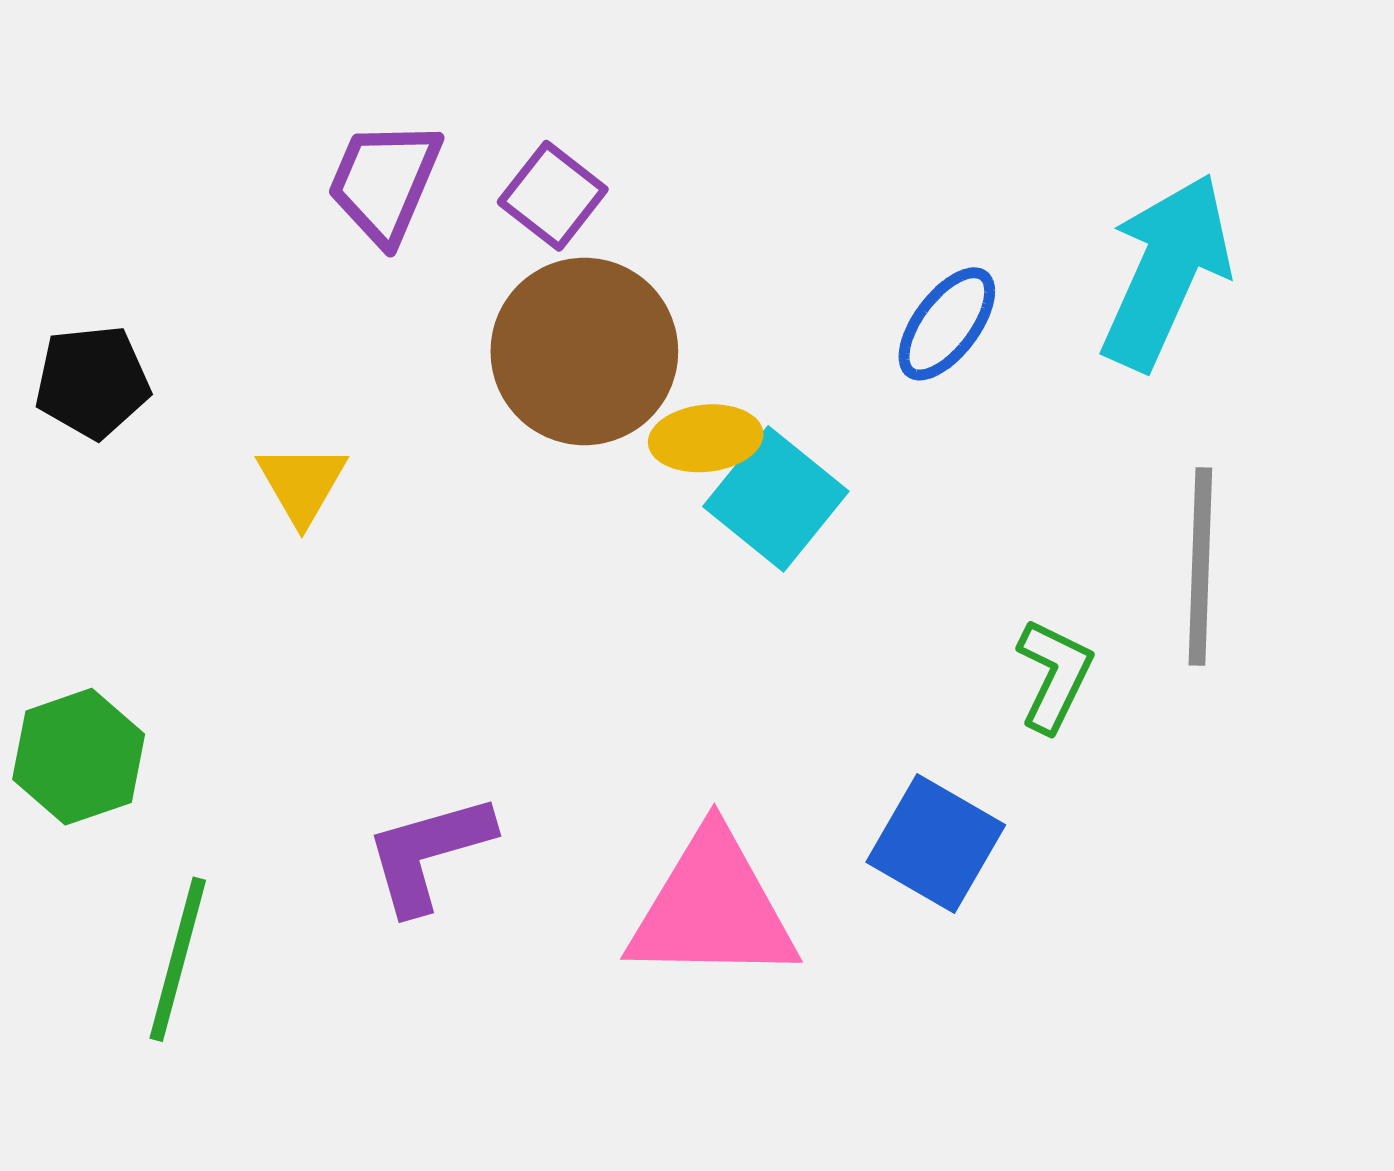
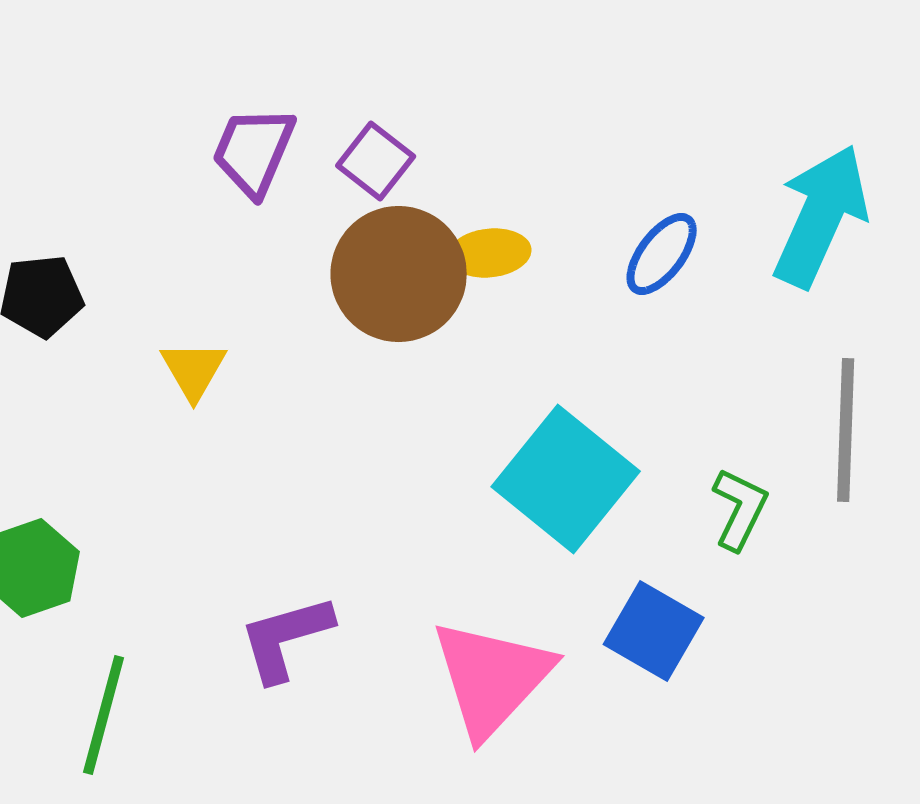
yellow ellipse: (706, 438) -> (490, 253), moved
cyan square: (776, 499) -> (566, 479), moved, size x1.4
pink triangle: (713, 908) -> (492, 678), turned -48

